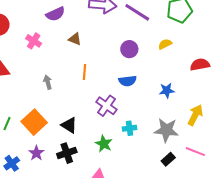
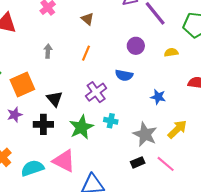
green star: (104, 144) -> (81, 127), size x1.4

